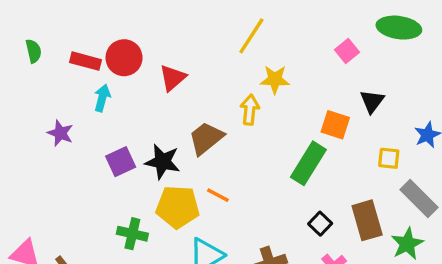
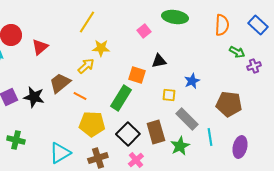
black triangle: (372, 101) -> (159, 61), turned 42
yellow arrow: (250, 110) -> (86, 66), turned 42
orange line: (218, 195) -> (80, 96), moved
yellow pentagon: (178, 207) -> (92, 124), moved
black square: (320, 224) -> (128, 134), size x1.6

